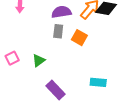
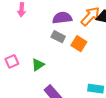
gray rectangle: (58, 31) -> (58, 37), turned -72

